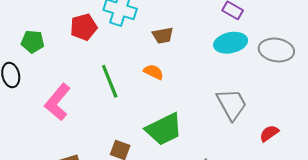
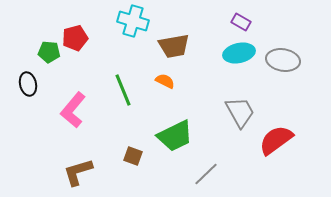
red pentagon: (84, 27) -> (75, 38), moved
brown trapezoid: (163, 35) -> (174, 46), size x1.5
red semicircle: (269, 133) -> (276, 140), size x1.8

